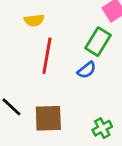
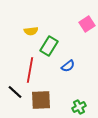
green rectangle: (98, 42) -> (49, 46), moved
red line: (47, 56) -> (30, 70), moved

